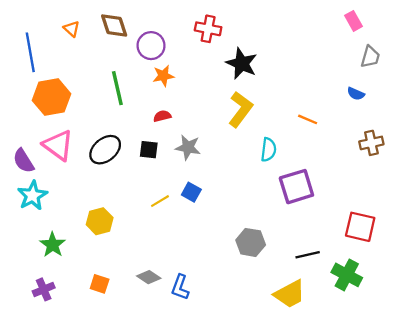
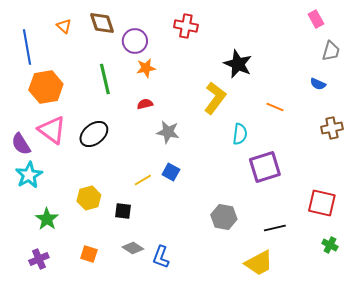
black star: (242, 63) -> (238, 64), moved
black square: (149, 150) -> (123, 211), moved
green cross: (347, 275) -> (330, 245), moved, size x0.6

